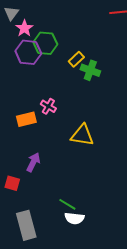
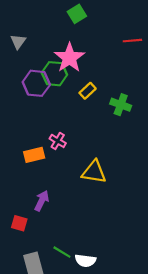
pink star: (24, 28) -> (69, 58), moved, size x1.6
green cross: (90, 70) -> (121, 105), moved
green line: (67, 204) -> (62, 252), moved

